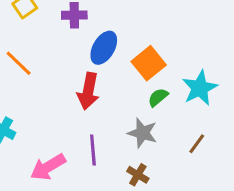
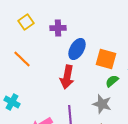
orange square: (149, 63) -> (106, 59), turned -35

